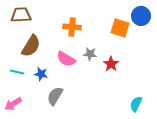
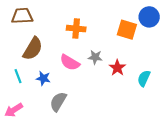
cyan line: (17, 72) -> (18, 76), turned 56
cyan semicircle: (136, 104) -> (144, 78), moved

